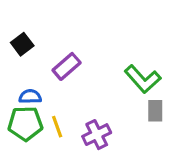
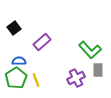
green pentagon: (25, 123) -> (16, 78), turned -30
purple cross: (97, 135) -> (76, 78), moved

